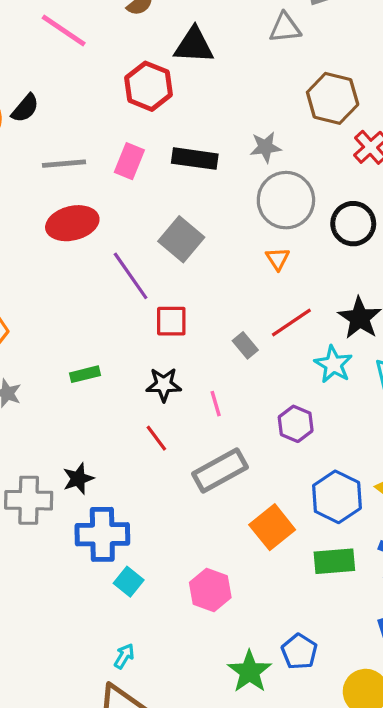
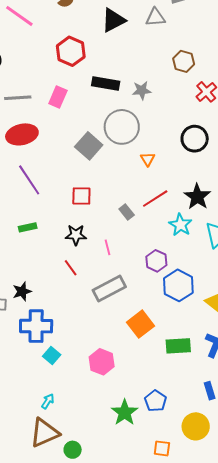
black triangle: (194, 45) -> (113, 20), moved, turned -32
brown hexagon: (333, 98) -> (184, 61), size x0.7
black rectangle: (195, 159) -> (106, 83), moved
gray circle: (286, 200) -> (122, 127), moved
purple line: (131, 276) -> (29, 180), moved
blue hexagon: (337, 497) -> (178, 285), moved

